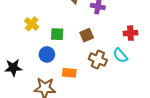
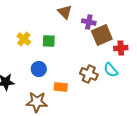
green square: (57, 34) -> (49, 41), moved
brown square: (87, 35) -> (102, 35), moved, size x1.5

